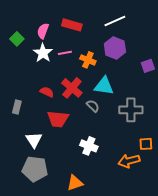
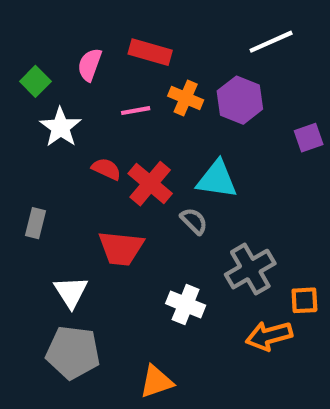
white line: (115, 21) -> (271, 42), moved
white star: (43, 53) -> (60, 127), moved
orange cross: (88, 60) -> (186, 98), moved
red semicircle: (47, 92) -> (106, 169), moved
gray cross: (131, 110) -> (250, 269), moved, turned -30

